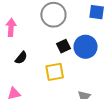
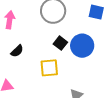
black square: (64, 46) -> (60, 43), turned -32

